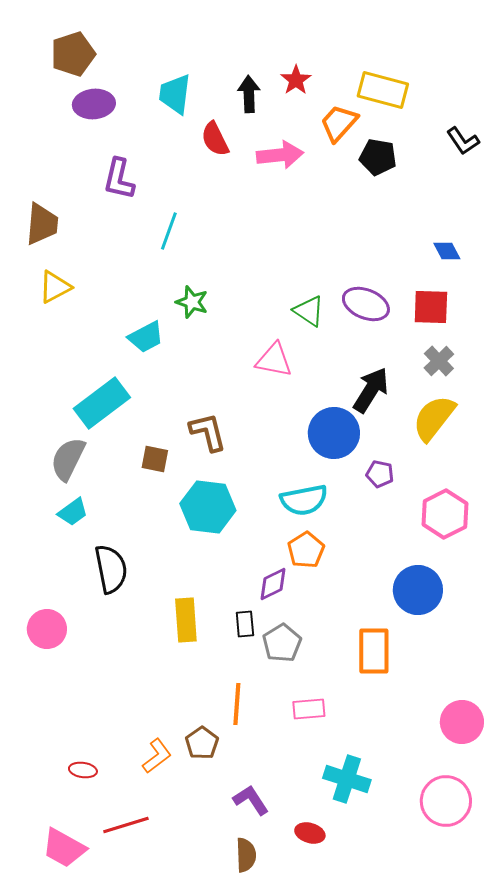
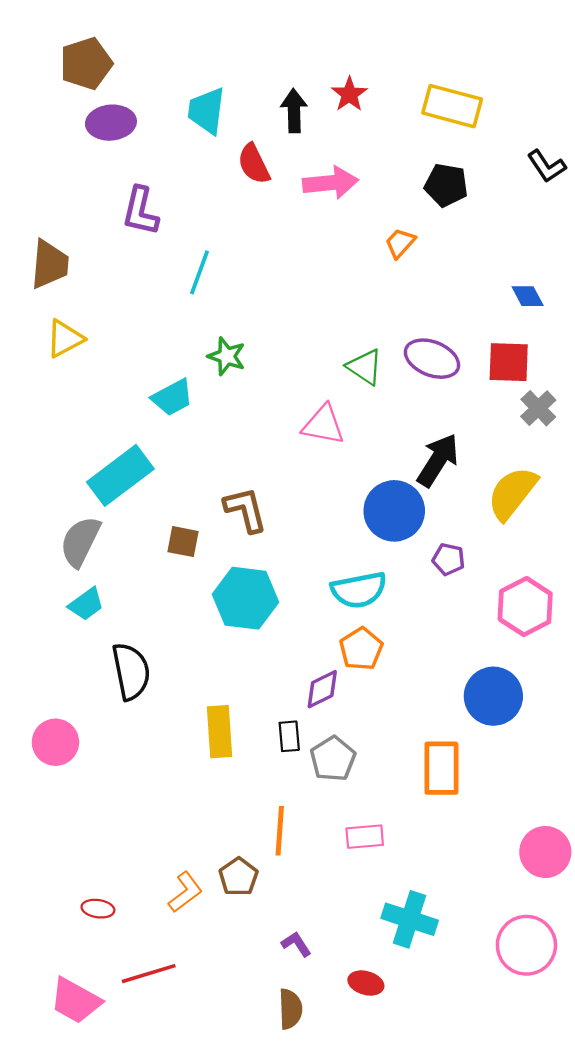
orange trapezoid: (339, 123) -> (400, 243), moved, size x0.7
gray cross: (439, 361) -> (538, 408), moved
purple L-shape: (251, 800) -> (296, 944), size x0.7

